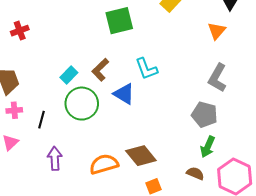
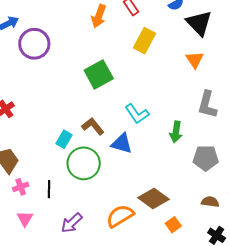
brown L-shape: (100, 70) -> (93, 126), turned 110
gray pentagon: (205, 115) -> (206, 158), moved
green arrow: (208, 147) -> (176, 132), moved
purple arrow: (55, 159) -> (72, 223), turned -115

